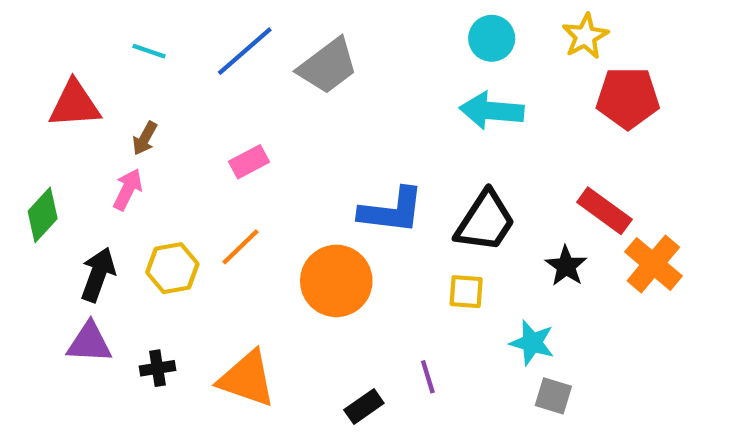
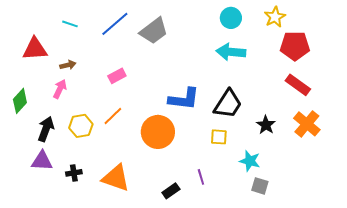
brown arrow: (145, 138) -> (68, 65), turned -133
red rectangle: (604, 211) -> (298, 85), moved

